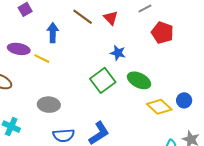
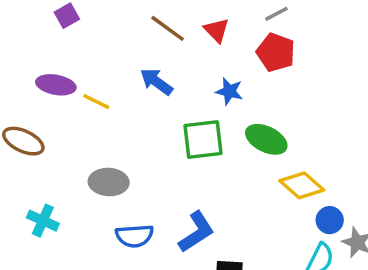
blue arrow: (53, 33) -> (156, 82), moved, turned -54
red pentagon: (162, 33) -> (276, 52), moved
green square: (103, 80) -> (203, 139), turned 30
blue circle: (184, 100) -> (330, 220), moved

